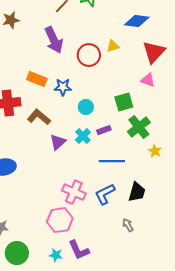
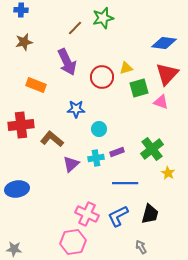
blue diamond: (137, 21) -> (164, 43), moved
orange rectangle: (37, 79) -> (36, 85), moved
green square: (124, 102) -> (139, 88), moved
cyan cross: (83, 136) -> (96, 158), turned 35

